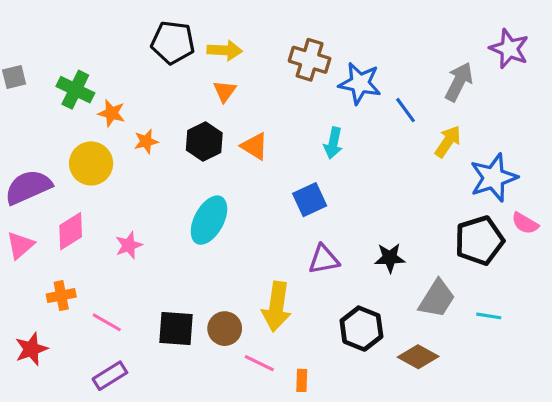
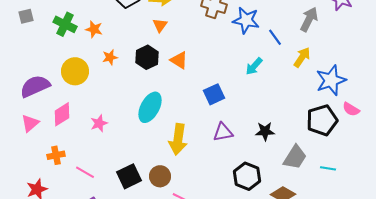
orange star: (112, 113) -> (94, 29), moved
cyan arrow: (333, 143) -> (254, 66), moved, turned 30
yellow arrow: (277, 307) -> (178, 139), moved
black square: (176, 329) -> (129, 176), turned -30

